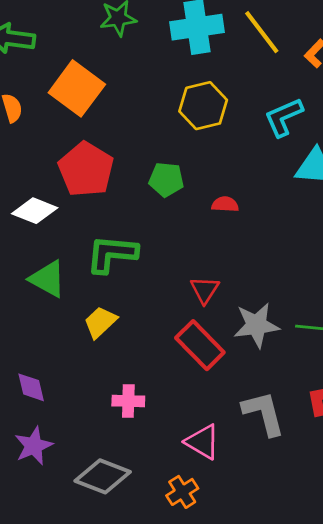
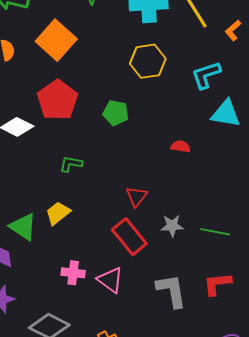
red semicircle: (225, 204) -> (180, 147), moved
green L-shape: (112, 254) -> (71, 164), size x0.6
green triangle: (48, 279) -> (23, 227), moved
gray star: (256, 325) -> (172, 226), size x0.7
pink triangle: (203, 442) -> (110, 280), moved

